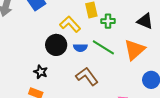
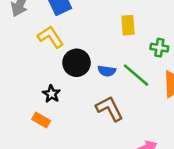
green cross: (108, 21) -> (159, 48), moved
yellow L-shape: (70, 24) -> (51, 37), moved

